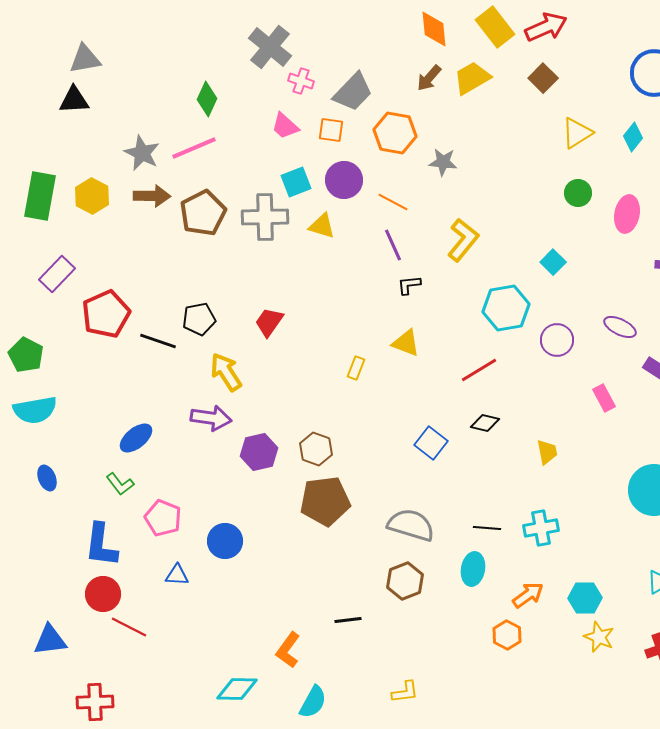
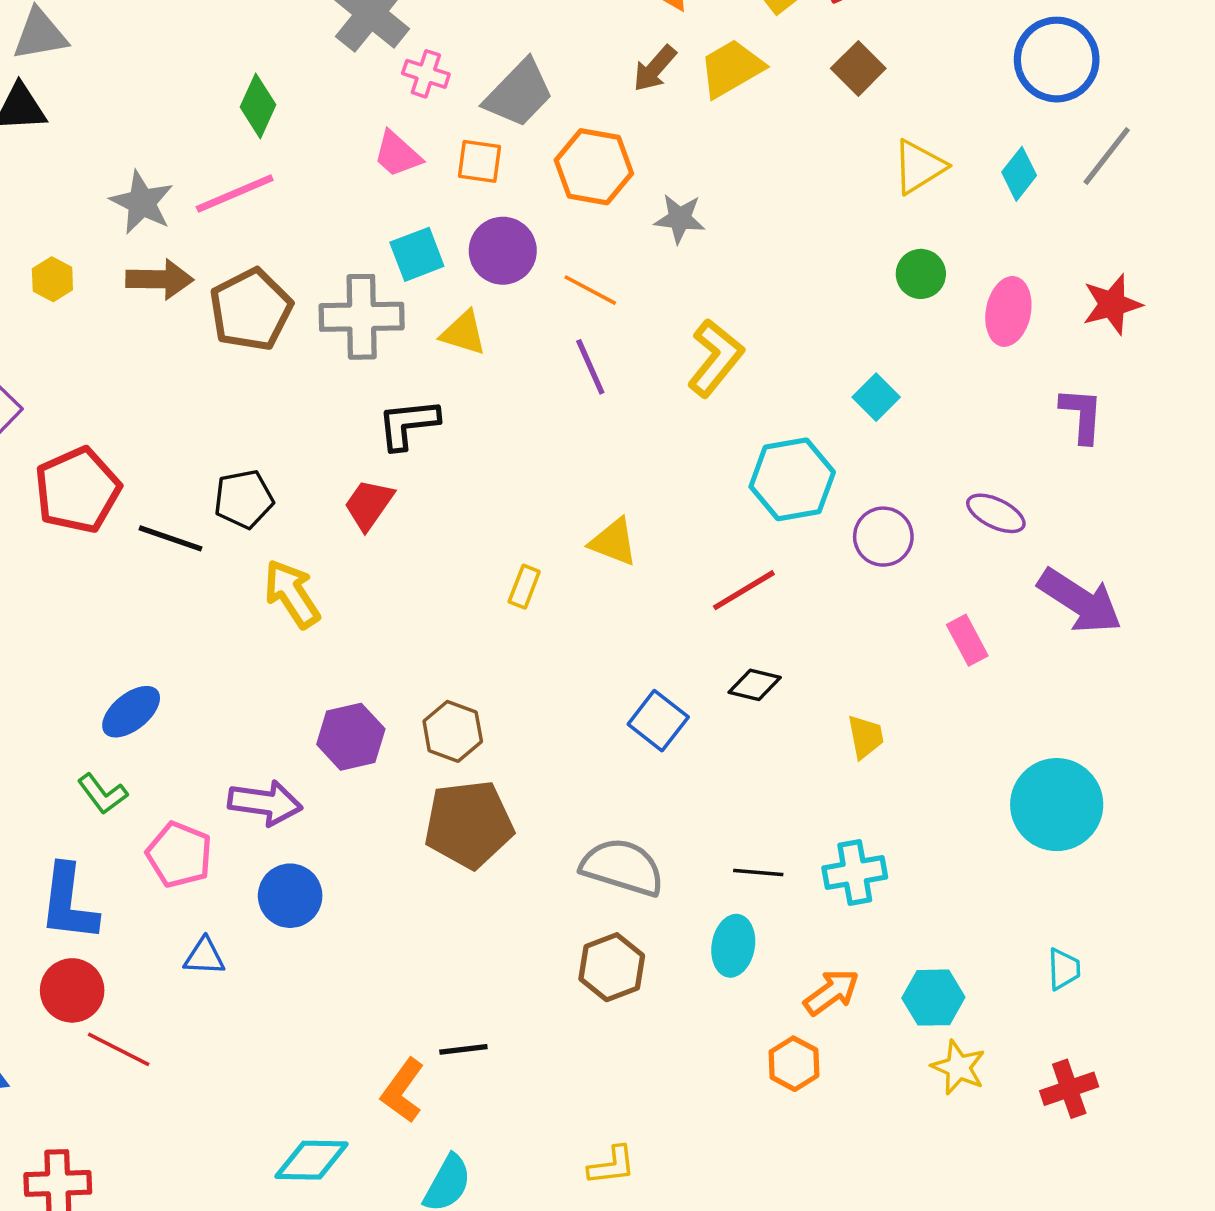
yellow hexagon: (92, 196) -> (52, 279), size x0.7
black L-shape: (409, 285) -> (408, 424), moved, size x1.5
purple arrow: (211, 418) -> (265, 803), moved
black line: (348, 620) -> (463, 1049), moved

